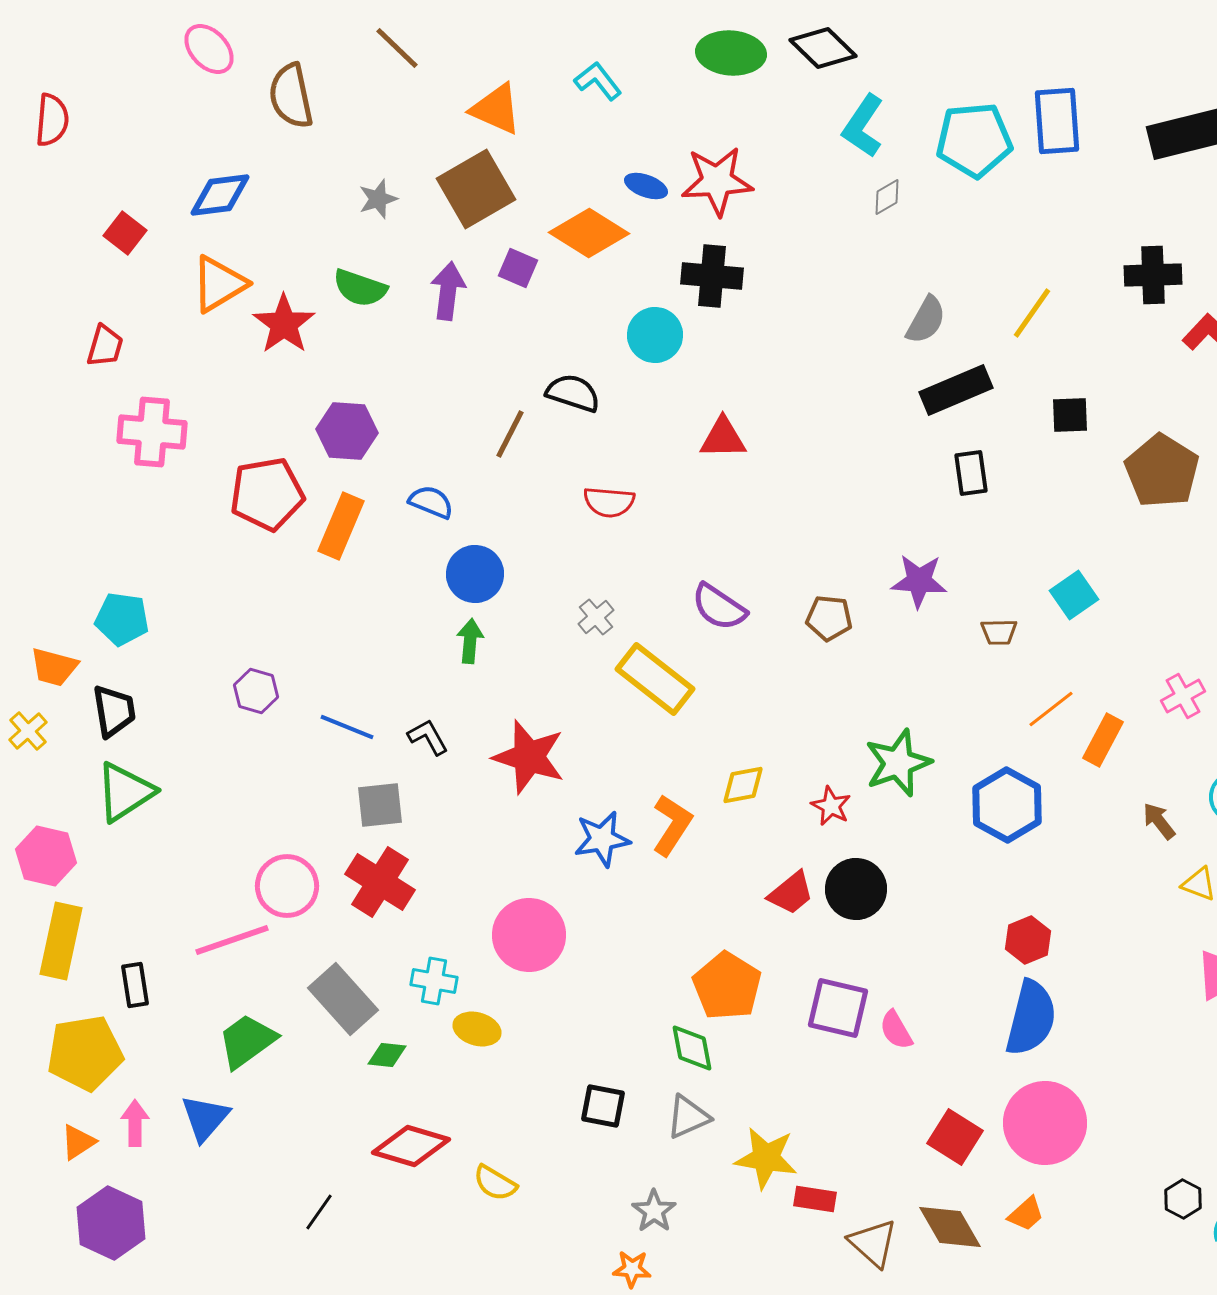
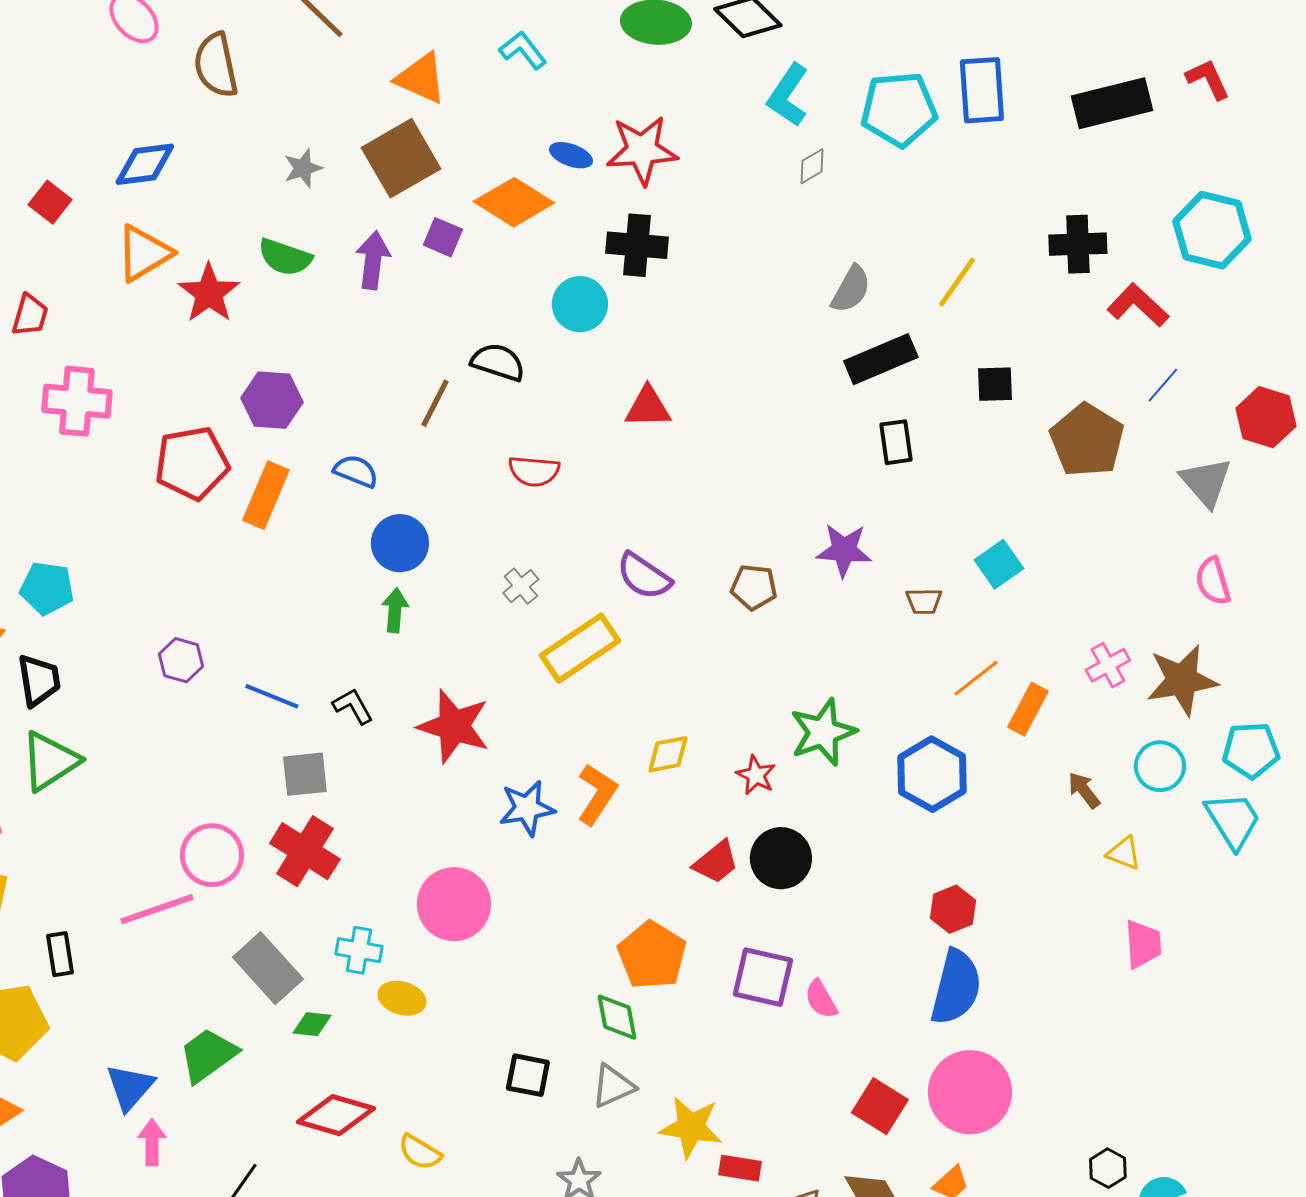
yellow rectangle: (655, 679) -> (580, 648), turned -72
green trapezoid: (247, 1041) -> (208, 1055), moved
pink arrow: (135, 1123) -> (152, 1142), moved

